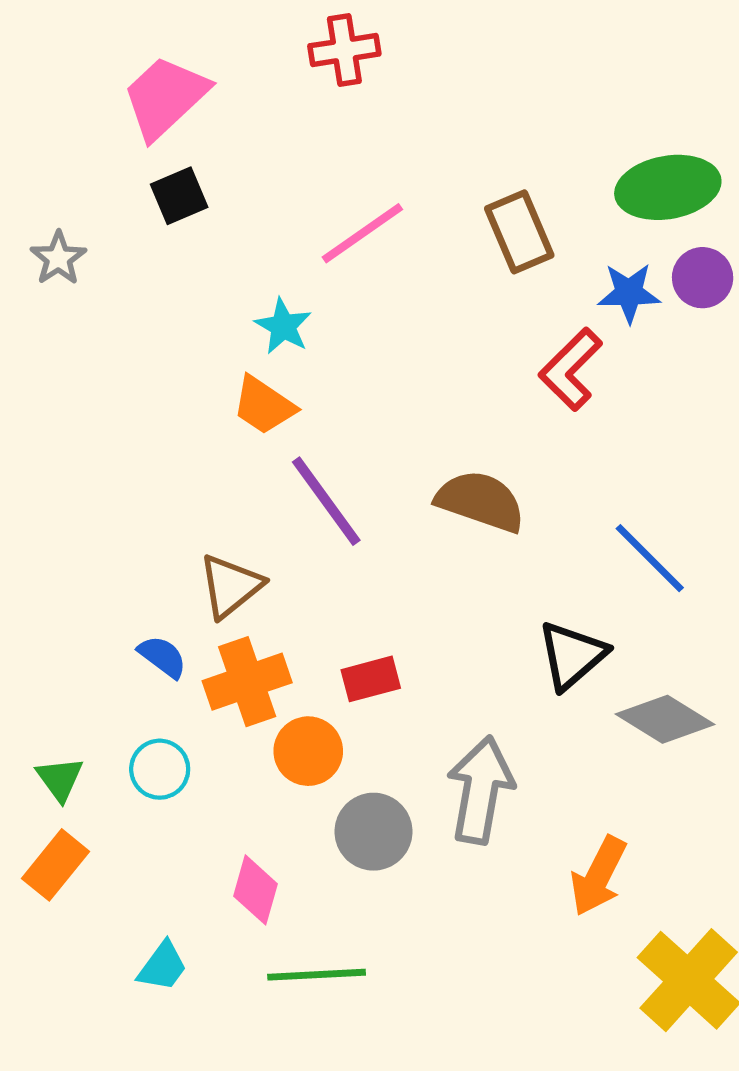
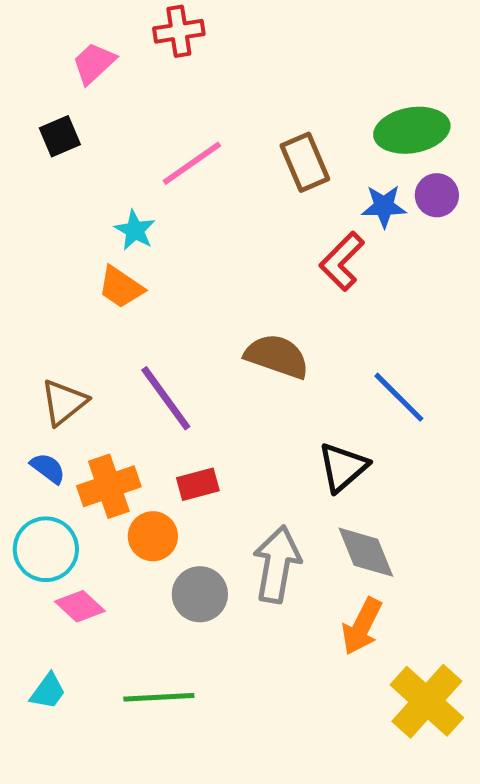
pink trapezoid: (165, 97) -> (94, 63), moved, size x0.7
purple line: (326, 501) -> (166, 398), moved
brown triangle: (230, 586) -> (64, 402), moved
gray diamond: (665, 719) -> (366, 552), moved, turned 36
cyan circle: (160, 769) -> (46, 549), size x1.5
pink diamond: (255, 890) -> (80, 606), moved, turned -63

